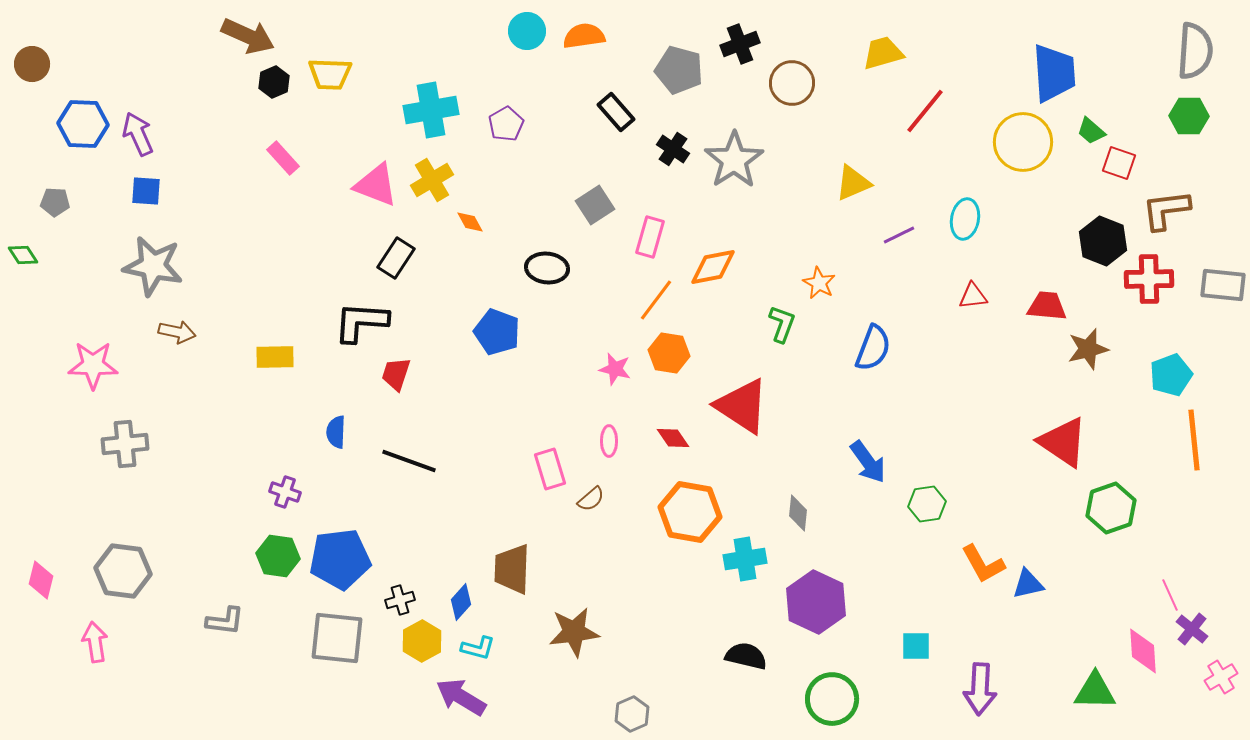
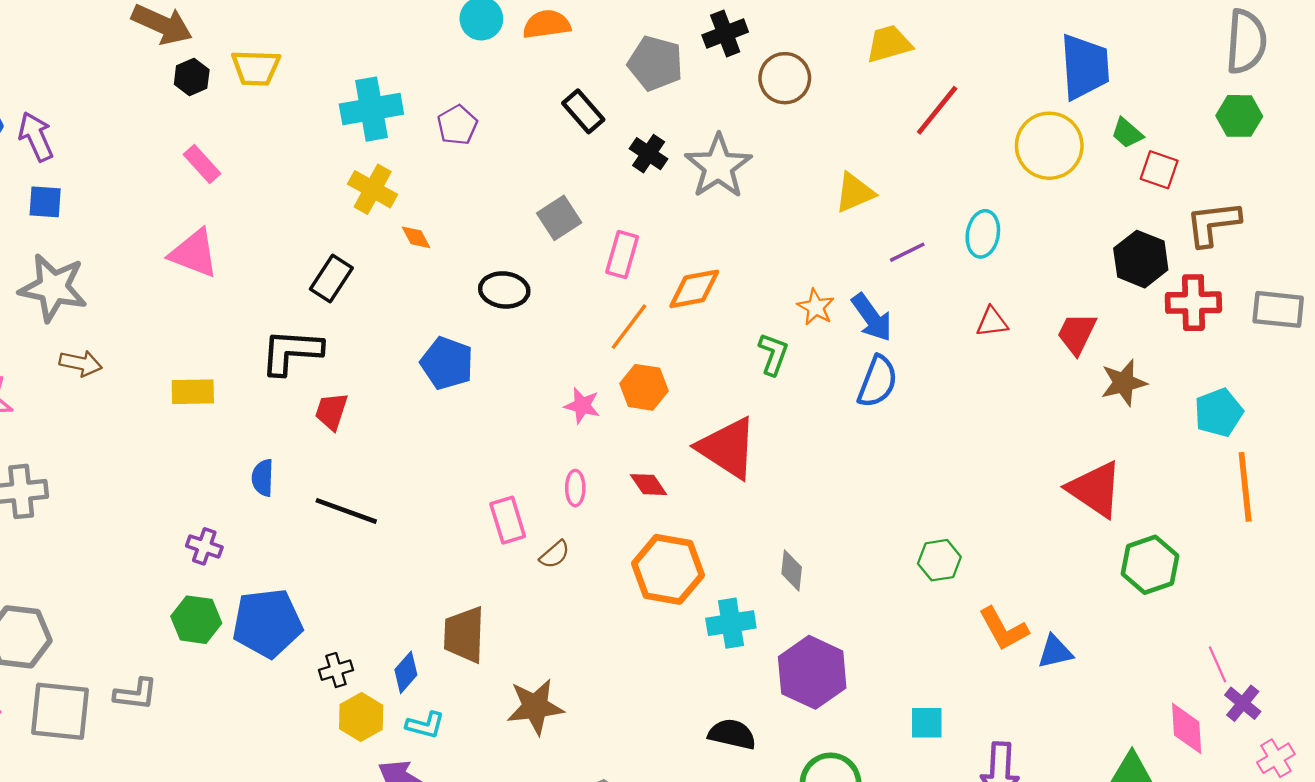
yellow cross: (432, 180) -> (373, 189), turned -30
pink triangle: (376, 185) -> (194, 253), moved
red trapezoid: (1047, 306) -> (1077, 333), turned -69
blue arrow: (868, 462) -> (872, 317), moved
gray square: (337, 638) -> (60, 711), moved

